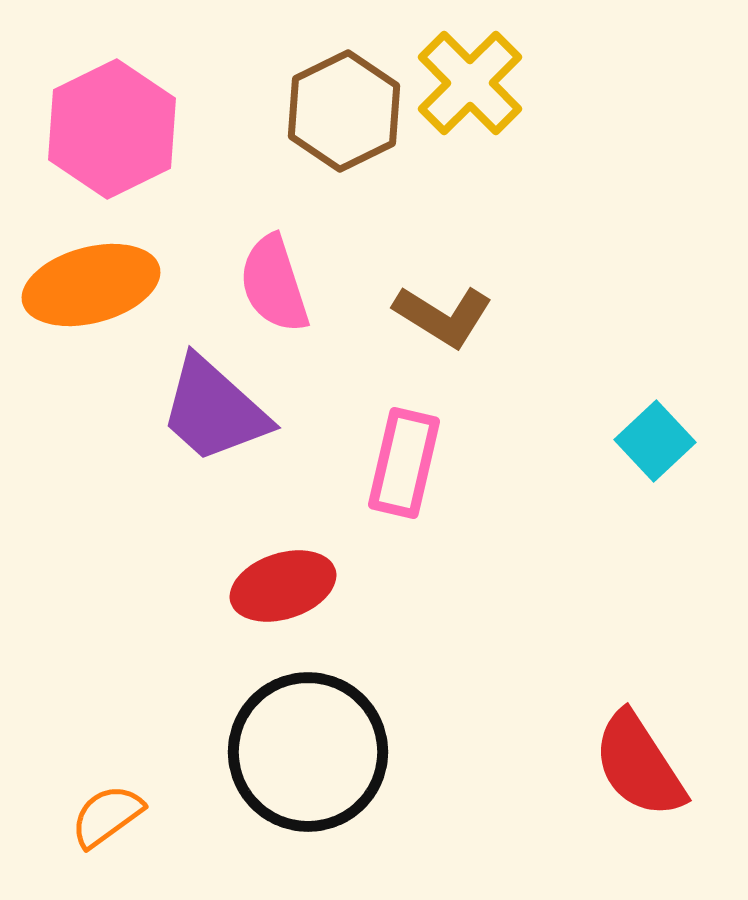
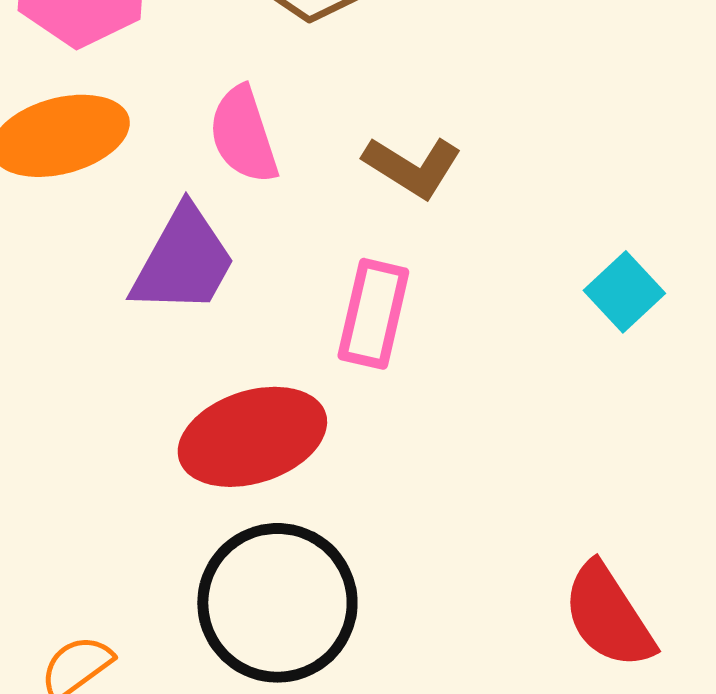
purple trapezoid: (214, 410) -> (183, 261), turned -103
red ellipse: (283, 586) -> (252, 437), size x1.4

